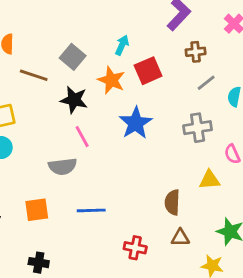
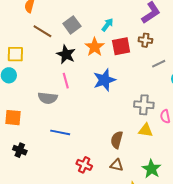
brown cross: (196, 52) -> (145, 40), moved
gray cross: (198, 128) -> (144, 105), moved
orange square: (37, 210) -> (13, 118), moved
black cross: (39, 263) -> (20, 150), moved

